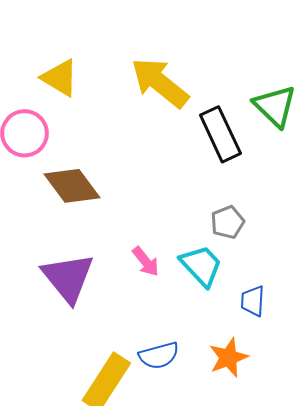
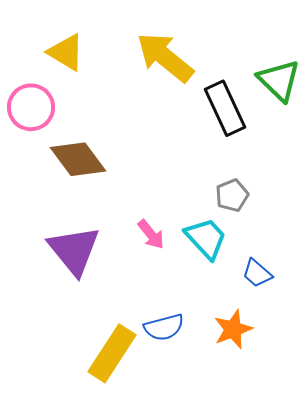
blue trapezoid: (253, 301) -> (257, 273), turned -52

